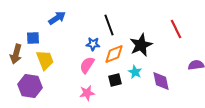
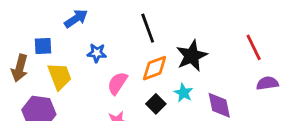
red line: (176, 29) -> (254, 47), moved
blue star: (93, 44) -> (97, 53), moved
black square: (115, 80) -> (156, 104), turned -32

